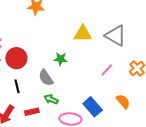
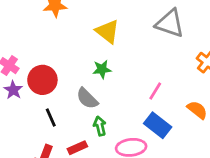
yellow triangle: (83, 34) -> (107, 31), moved, turned 48
pink line: (107, 70) -> (155, 91), moved
green arrow: (51, 99) -> (100, 126), turned 64

